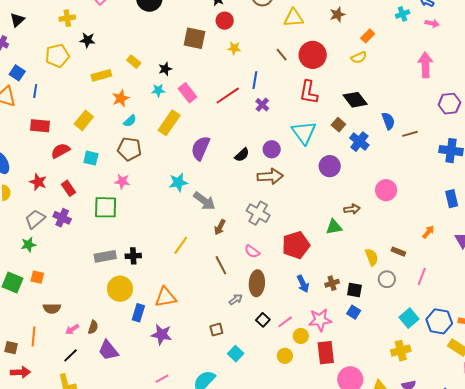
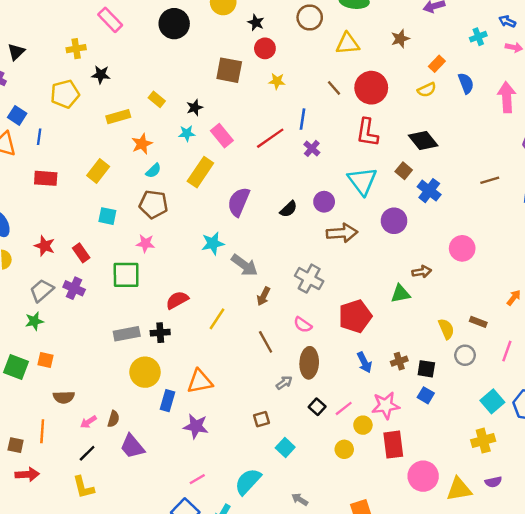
blue semicircle: (388, 121) -> (466, 83), moved
red semicircle: (60, 151) -> (177, 300), moved
brown arrow: (270, 176) -> (342, 233), moved

